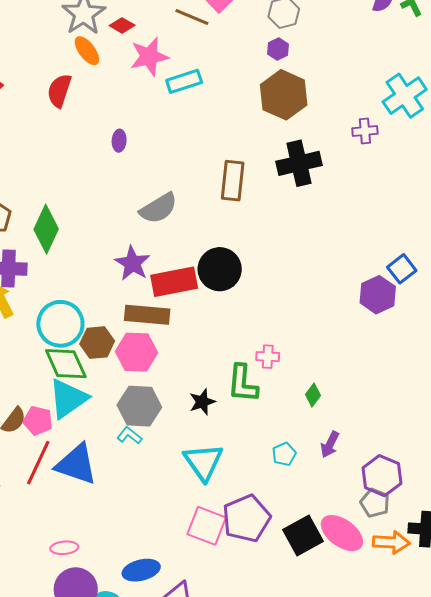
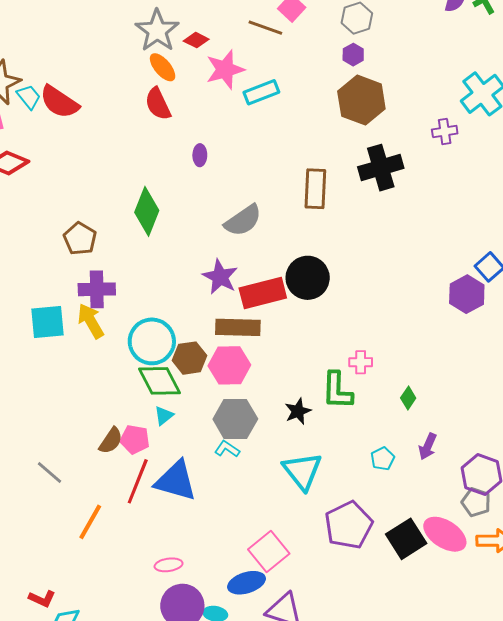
red semicircle: (59, 91) -> (158, 104), moved, turned -40
green diamond: (46, 229) -> (147, 211), moved
cyan triangle: (68, 399) -> (164, 416), size x0.5
pink square: (207, 526) -> (269, 552), moved, turned 33

